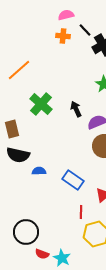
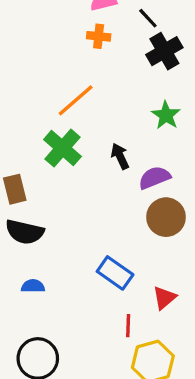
black line: (85, 30) -> (148, 18), moved
orange line: (19, 70) -> (76, 100), moved
blue semicircle: (39, 171) -> (33, 286), moved

